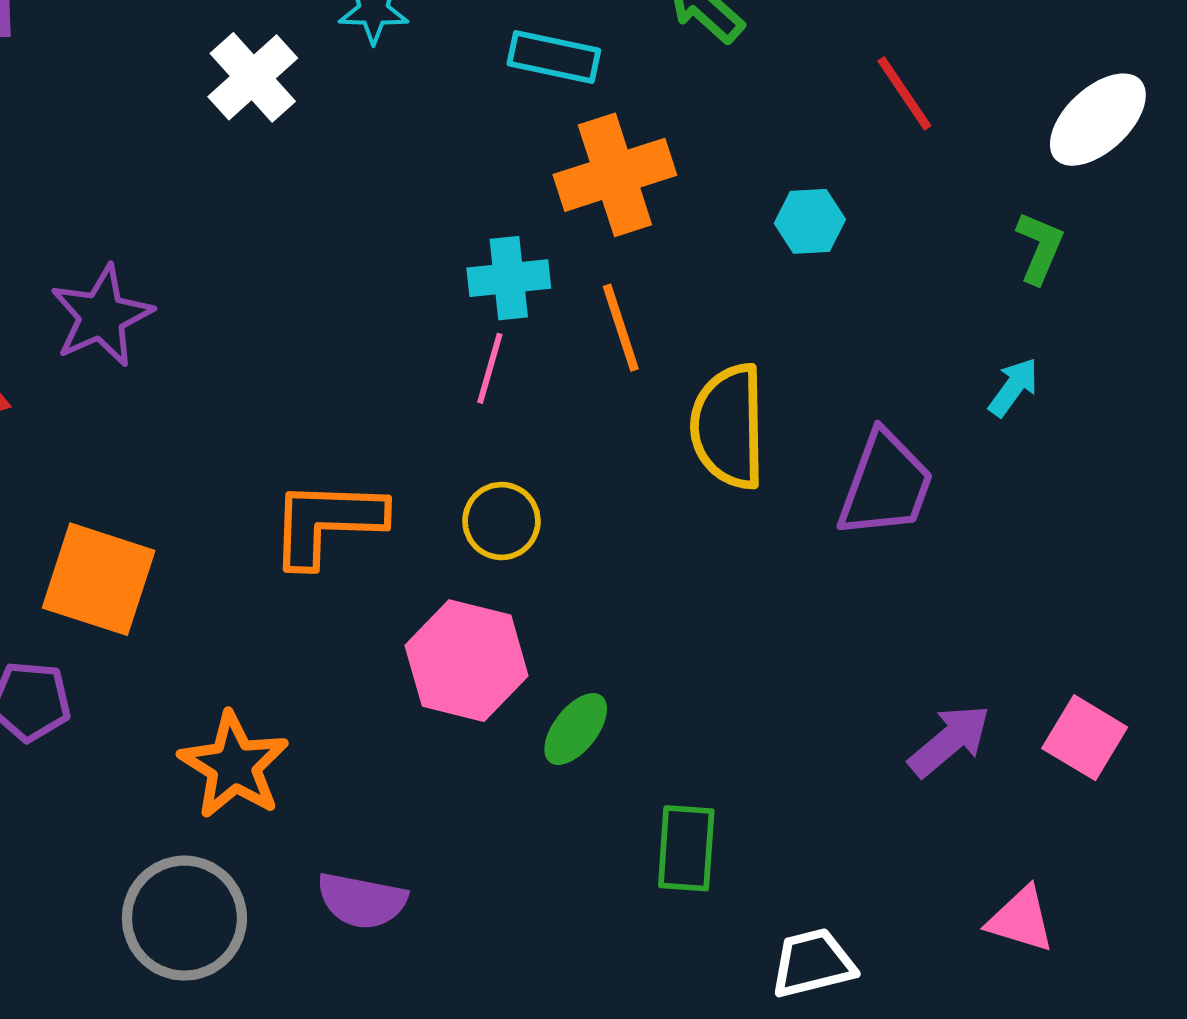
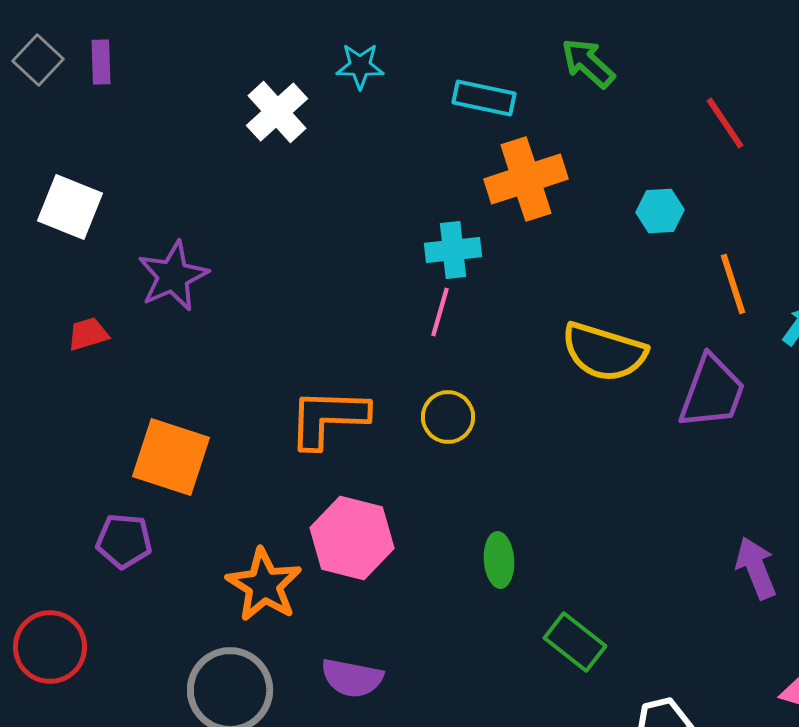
orange line: (621, 328) -> (733, 284), moved
yellow semicircle: (728, 426) -> (604, 352), turned -72
pink hexagon: (467, 661) -> (352, 538), moved
green ellipse: (576, 729) -> (499, 560), turned -42
purple arrow: (949, 741) -> (756, 568), turned -72
green rectangle: (686, 848) -> (575, 642), turned -56

